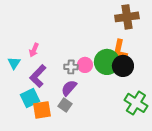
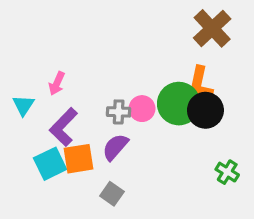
brown cross: (127, 17) -> (212, 28), turned -35
green cross: (136, 103) -> (227, 172), size x0.6
gray square: (65, 105) -> (112, 194), moved
orange square: (42, 110) -> (79, 159), moved

